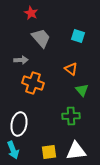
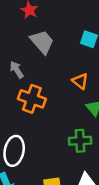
gray arrow: (21, 60) -> (17, 70), turned -120

